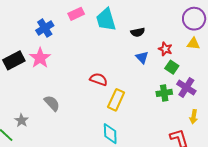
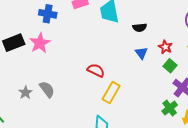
blue cross: (45, 28) -> (48, 14), turned 36
green cross: (164, 93) -> (170, 108), moved, turned -35
gray star: (21, 120) -> (25, 93), moved

